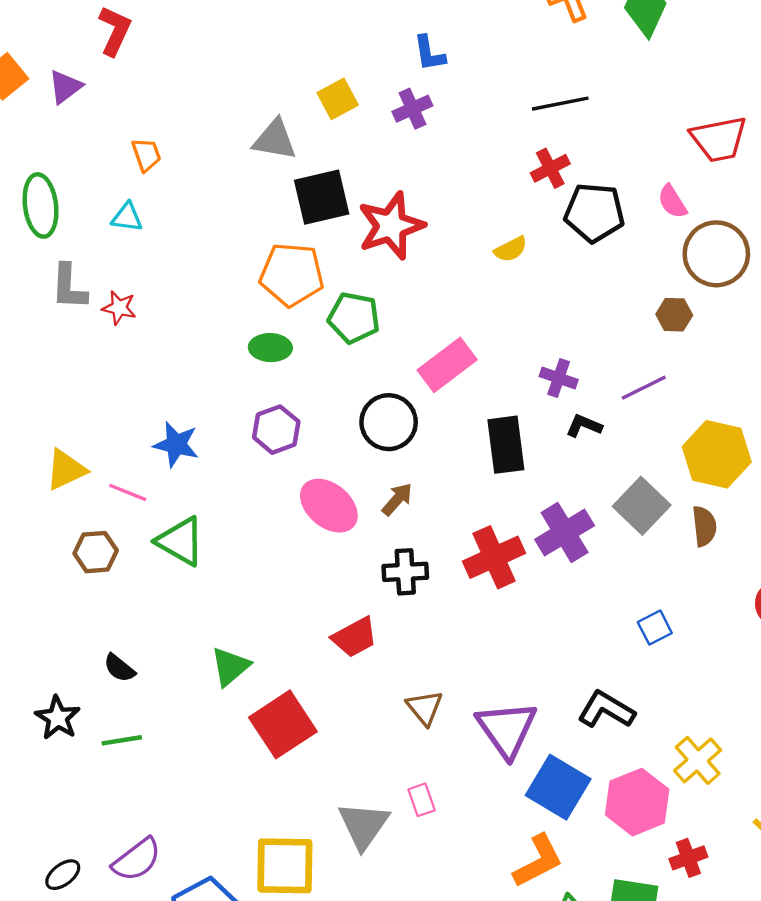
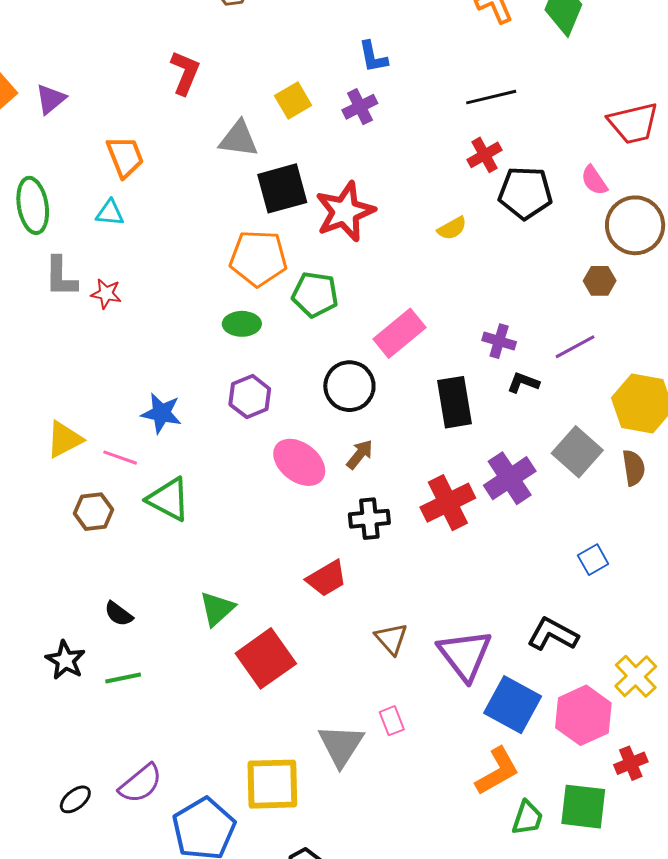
red L-shape: (115, 31) -> (185, 73), moved
orange trapezoid: (146, 155) -> (125, 157), size x1.4

